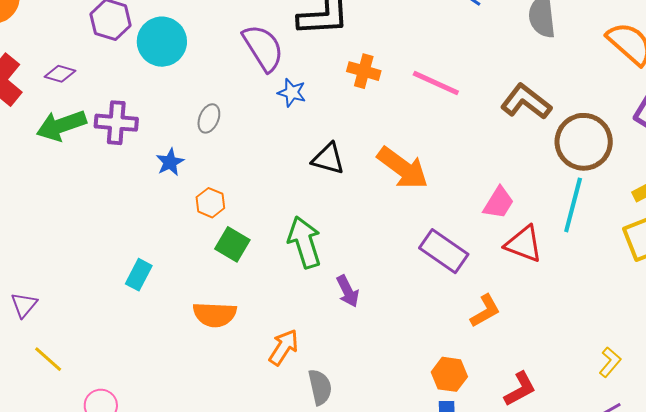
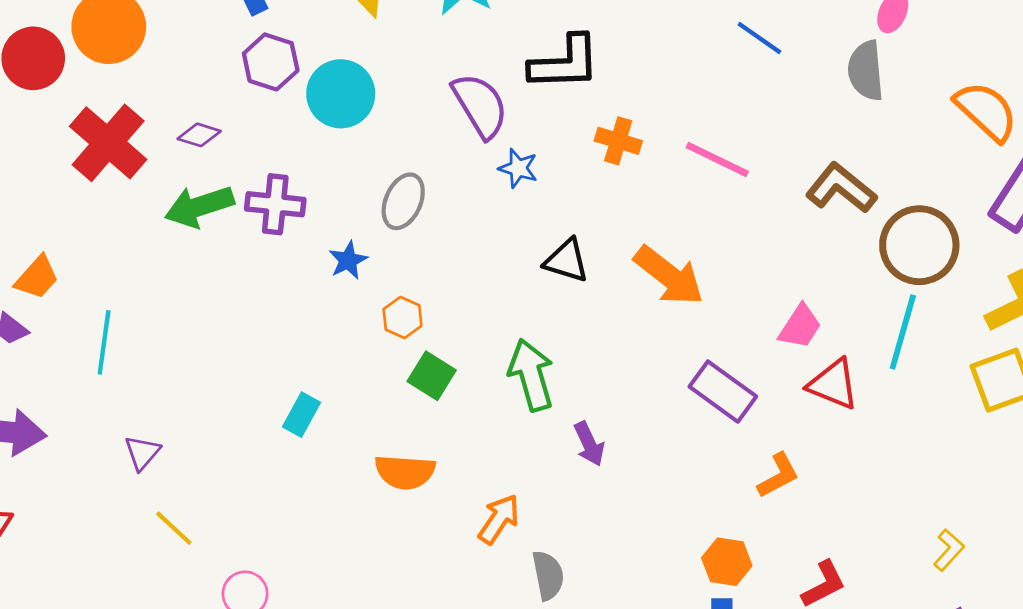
gray ellipse: (209, 118) -> (403, 201), size x1.4

